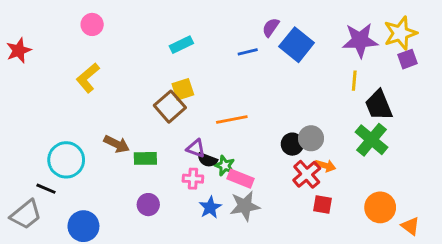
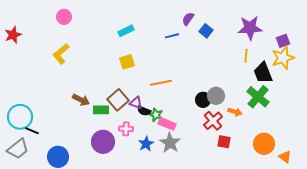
yellow star: (400, 33) -> (283, 58), moved
blue square: (297, 45) -> (206, 31), size x0.6
brown square: (170, 107) -> (118, 100), moved
cyan circle: (66, 160) -> (20, 117), moved
orange arrow: (325, 166) -> (235, 112), moved
pink cross: (193, 179) -> (126, 129), moved
purple circle: (148, 205) -> (103, 142), size x1.5
gray star: (245, 206) -> (170, 143), turned -30

